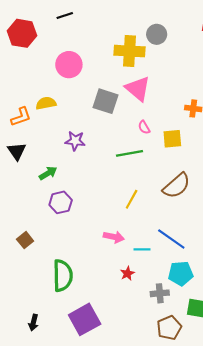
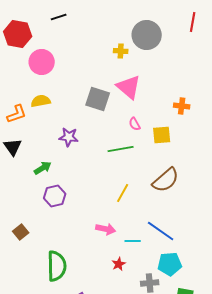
gray circle: (157, 34) -> (147, 35), size x1.5
yellow cross: (129, 51) -> (121, 51), size x0.5
pink circle: (69, 65) -> (42, 62), moved

